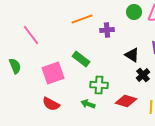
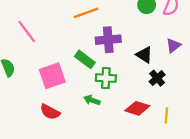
purple cross: (107, 30) -> (108, 40), moved, size x1.5
green cross: (99, 85) -> (106, 78), moved
green arrow: (88, 104) -> (92, 100), moved

